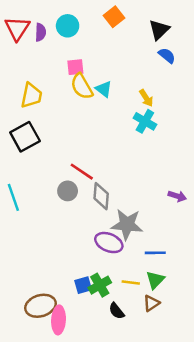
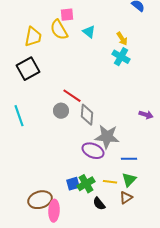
yellow semicircle: (82, 86) -> (59, 30), moved

